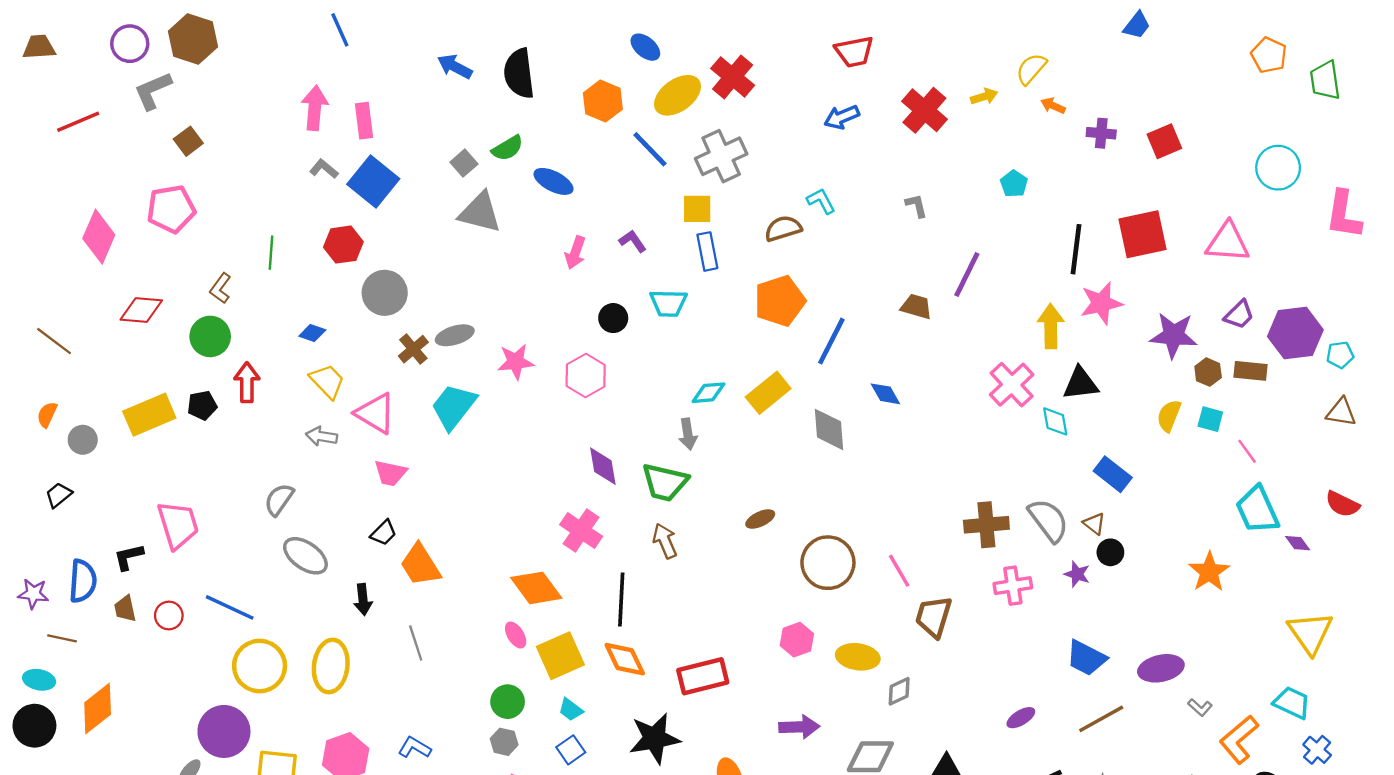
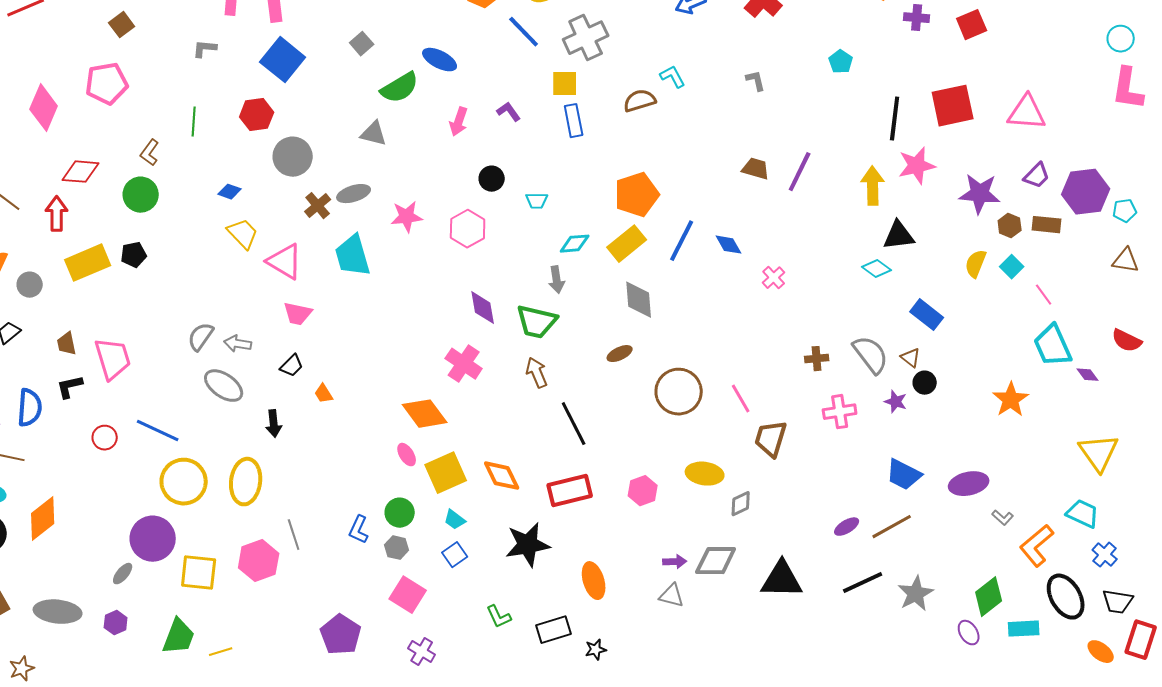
green semicircle: (508, 148) -> (400, 88), moved, size x1.4
cyan circle: (1278, 168) -> (1121, 39), moved, size x0.7
gray L-shape: (324, 169) -> (205, 49), moved, turned -35
gray triangle: (480, 212) -> (374, 134), moved, size x0.7
purple line: (967, 274) -> (800, 172), moved
orange pentagon: (780, 301) -> (637, 195), moved
cyan trapezoid: (668, 303) -> (537, 201), moved, size x0.7
blue line: (831, 341) -> (682, 241), moved
red arrow: (247, 382) -> (57, 214), moved
pink cross: (1012, 385) -> (774, 278), moved, size x0.6
cyan trapezoid: (454, 406) -> (353, 256), turned -54
cyan square: (1210, 419) -> (1012, 267), turned 30
cyan diamond: (1055, 421) -> (877, 269), turned -44
gray diamond: (829, 429) -> (639, 300), moved
gray arrow: (322, 436) -> (238, 344), moved
brown cross: (986, 525) -> (817, 359), size x0.6
orange trapezoid: (420, 565) -> (324, 394), size x0.5
black line: (621, 599) -> (574, 424), moved, turned -30
brown trapezoid: (125, 609) -> (67, 344), moved
pink hexagon: (797, 640) -> (643, 491), moved
gray line: (416, 643) -> (294, 535), moved
brown line: (1101, 719) -> (892, 527), moved
purple arrow: (799, 727) -> (675, 562), moved, size x0.7
blue L-shape: (415, 748) -> (359, 530), moved, turned -96

